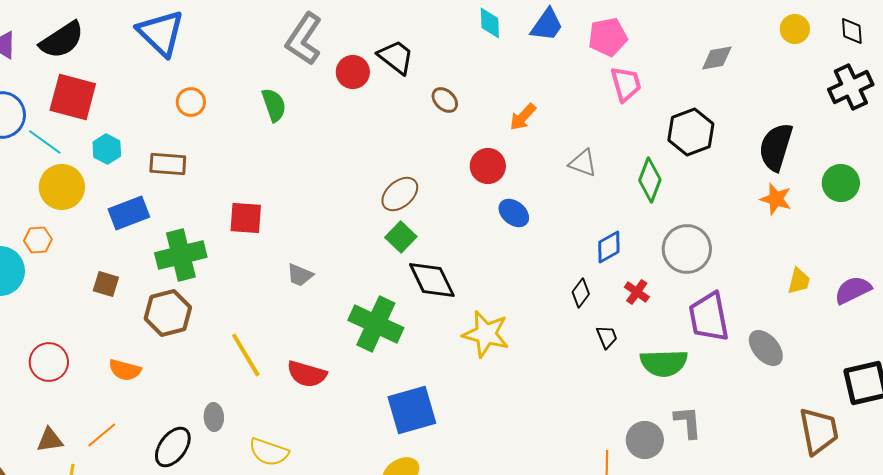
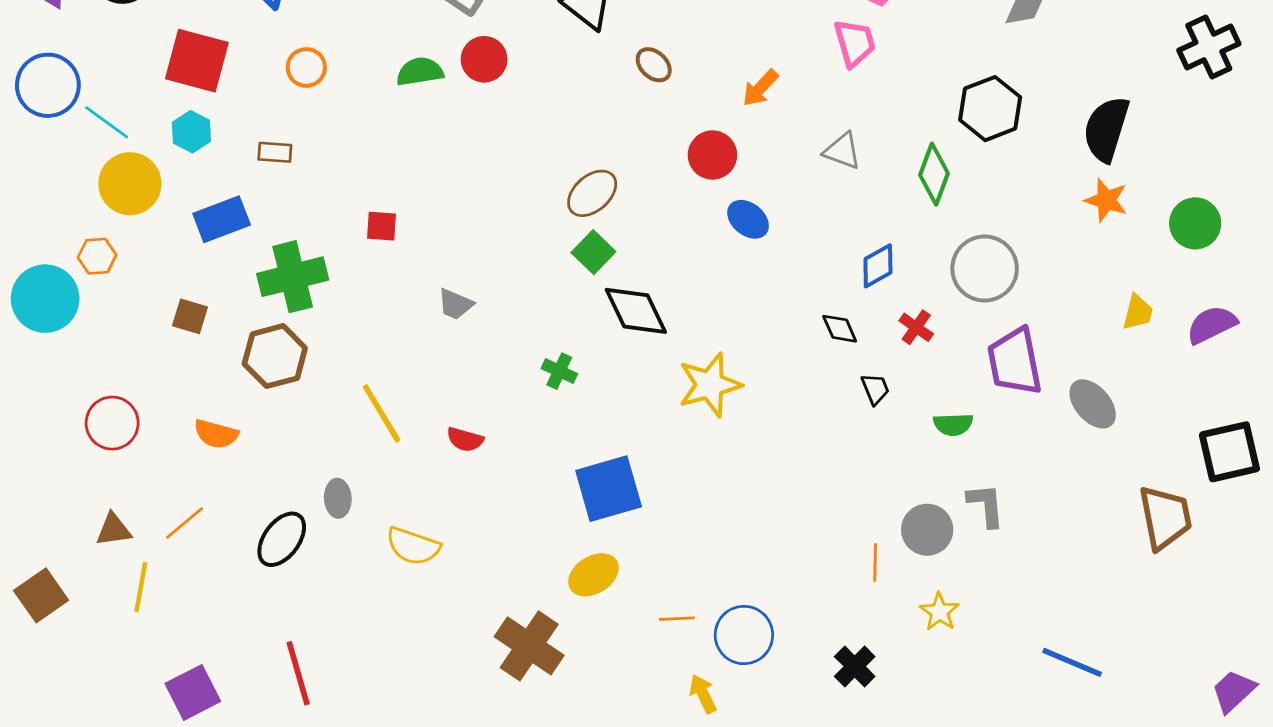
red circle: (353, 72) -> (484, 59), moved
pink trapezoid: (626, 84) -> (855, 43), moved
red square: (73, 97) -> (197, 61), moved
green semicircle: (274, 105) -> (420, 72), turned -80
brown rectangle: (168, 164) -> (275, 152), size x0.7
green circle: (841, 183) -> (1195, 223), moved
red square: (246, 218) -> (382, 226), size x0.7
black diamond: (581, 293) -> (840, 329), turned -60
green cross: (376, 324) -> (559, 371), size x0.5
yellow star: (486, 334) -> (710, 385), turned -30
green semicircle: (664, 363) -> (953, 424), size x0.6
red semicircle: (307, 374) -> (465, 439), size x0.7

